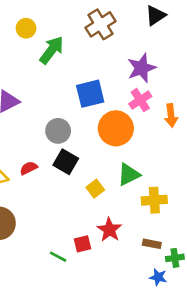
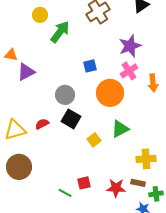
blue square: (90, 94) -> (90, 66), size x0.6
yellow cross: (154, 200) -> (146, 159), moved
red star: (109, 230) -> (116, 188), moved, turned -30

